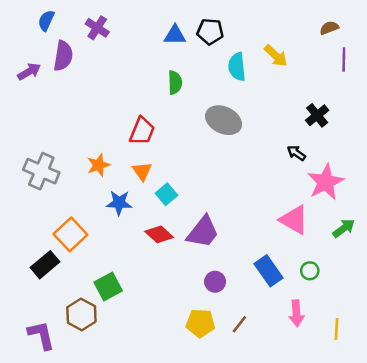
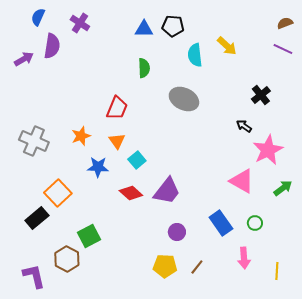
brown semicircle: (329, 28) -> (285, 23), moved
purple line: (344, 59) -> (283, 49), turned -66

